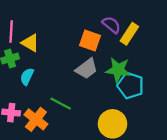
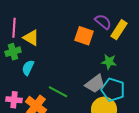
gray trapezoid: (87, 69) -> (95, 84), moved
green star: (118, 70) -> (109, 62), size x0.7
cyan pentagon: (131, 86) -> (113, 90), moved

